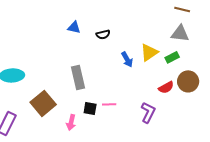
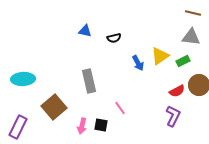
pink line: (109, 104) -> (120, 108), turned 56
black square: (90, 108) -> (101, 125), moved
purple L-shape: (148, 112) -> (173, 116), moved

